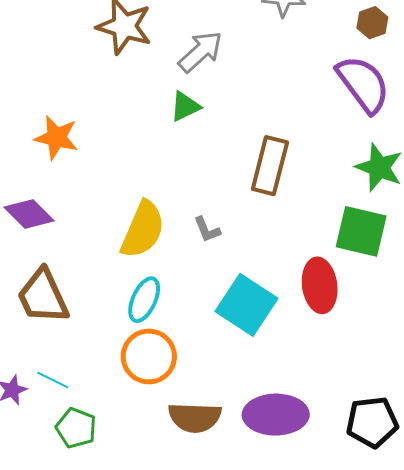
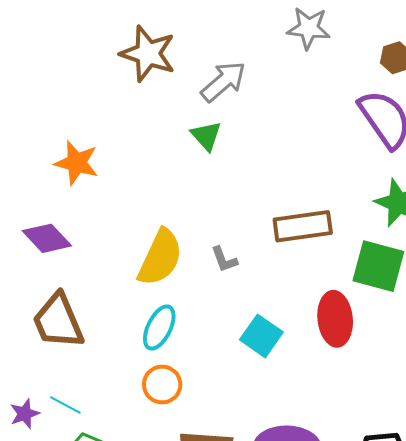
green triangle: (185, 107) -> (206, 136), turned -48
brown rectangle: (270, 166) -> (303, 226), moved, turned 66
cyan square: (246, 305) -> (261, 336), size x0.7
orange circle: (149, 356) -> (162, 385), size x0.7

